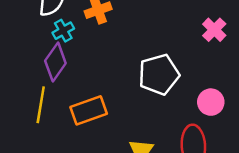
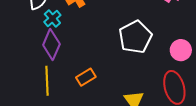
orange rectangle: (89, 110) -> (86, 77), size x0.7

